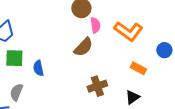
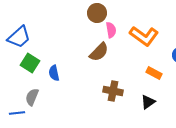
green square: (14, 58) -> (30, 63), turned 30
brown cross: (97, 86) -> (113, 91), turned 30

